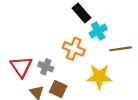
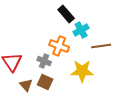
gray cross: (46, 67) -> (44, 61), moved

